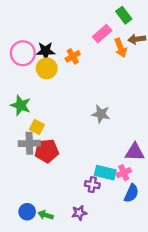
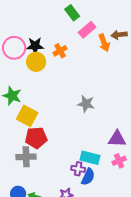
green rectangle: (124, 15) -> (72, 13), moved
yellow square: (37, 127) -> (27, 116), size x1.5
gray cross: (29, 143) -> (26, 157), moved
pink cross: (124, 173) -> (119, 161), moved
blue semicircle: (131, 193) -> (88, 177), moved

